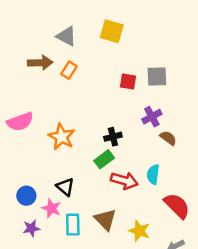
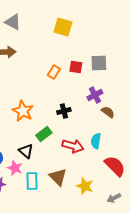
gray triangle: (67, 36) -> (13, 22), moved
orange rectangle: (69, 70) -> (54, 72), moved
green rectangle: (104, 159) -> (44, 134), moved

